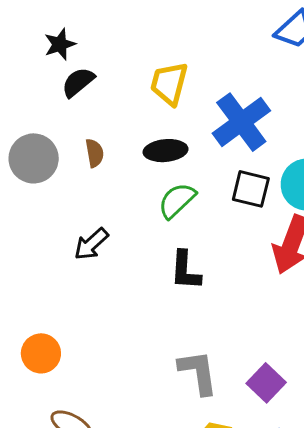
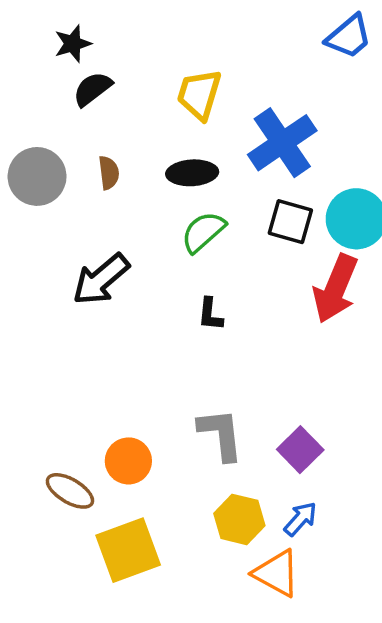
black arrow: (91, 244) -> (101, 279), size x1.4
black L-shape: (185, 270) -> (210, 314), size x0.7
orange circle: (41, 353) -> (128, 461), moved

